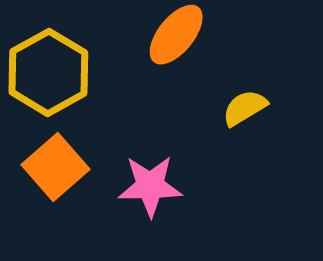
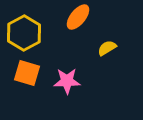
orange square: (56, 167) -> (27, 73), turned -32

